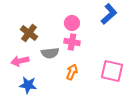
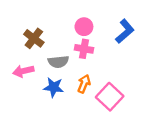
blue L-shape: (109, 14) -> (125, 31), moved
pink square: (112, 71) -> (110, 97), moved, turned 30
blue star: (28, 85) -> (54, 87), moved

